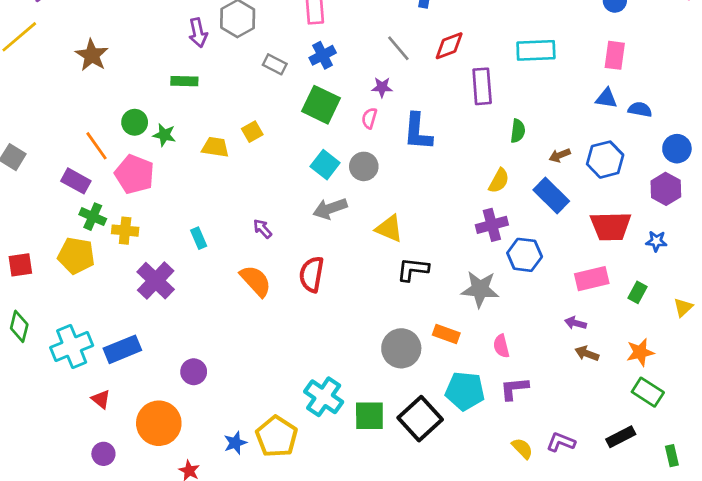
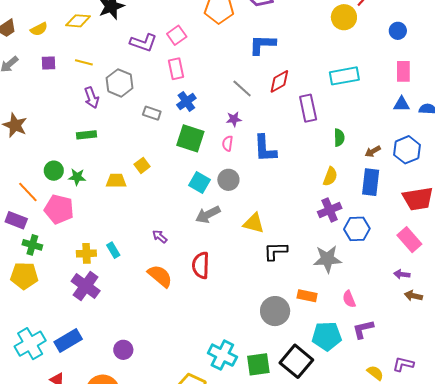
blue rectangle: (551, 196) -> (371, 182), turned 60
yellow cross: (125, 231) -> (86, 253), moved
pink rectangle: (592, 279) -> (409, 240), turned 70

